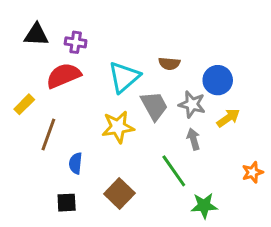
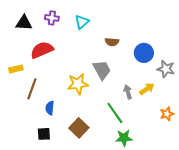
purple cross: (76, 42) -> (52, 18), moved
cyan triangle: (124, 77) -> (82, 22), moved, size x0.7
yellow rectangle: (24, 104) -> (16, 69), turned 32
gray star: (192, 104) -> (166, 69), moved
yellow arrow: (228, 118) -> (147, 89), moved
green star: (204, 206) -> (124, 138), moved

